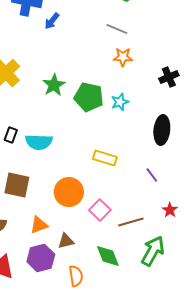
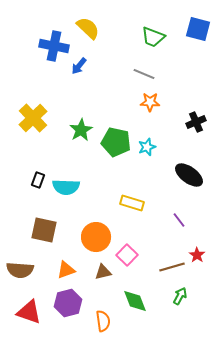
black ellipse: (162, 130) -> (189, 175), turned -60
brown line: (131, 222) -> (172, 267), moved
brown triangle: (66, 241) -> (103, 272), moved
green arrow: (153, 251) -> (180, 296), size x0.6

